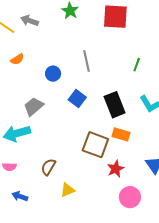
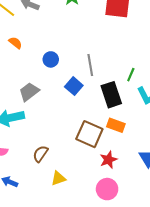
orange semicircle: (17, 59) -> (15, 43), turned -112
gray line: (86, 61) -> (90, 65), moved
green line: (137, 65) -> (131, 75), moved
pink circle: (130, 197) -> (107, 189), moved

